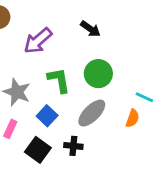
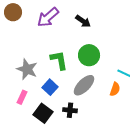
purple arrow: (38, 41) -> (48, 17), moved

